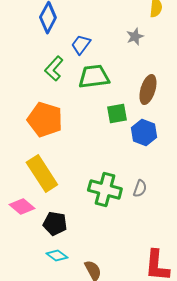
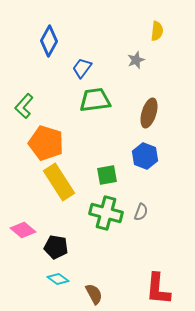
green L-shape: (54, 69) -> (24, 106), moved
green square: (117, 114) -> (107, 175), moved
yellow rectangle: (42, 174) -> (59, 182), moved

